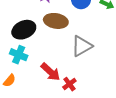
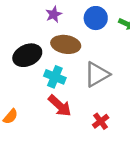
cyan cross: (19, 55) -> (55, 77), moved
red cross: (69, 84) -> (101, 121), moved

